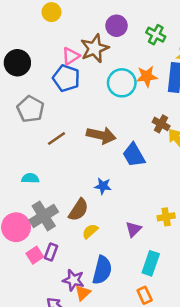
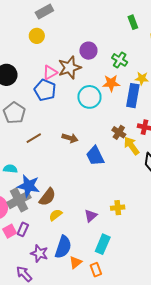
orange star: (147, 76) -> (111, 83), moved
brown arrow: (101, 135) -> (70, 138), size x0.7
blue star: (103, 186) -> (29, 186), moved, size x1.6
orange triangle: (83, 293) -> (76, 262), moved

